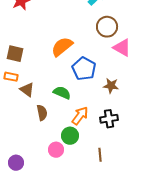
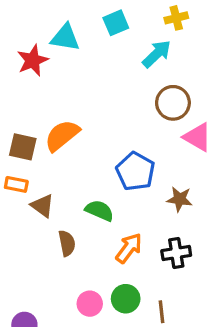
orange semicircle: (62, 47) -> (62, 135), moved
green circle: (70, 136) -> (126, 299), moved

